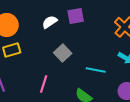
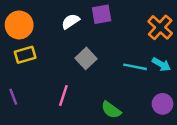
cyan line: (96, 70) -> (135, 67), moved

